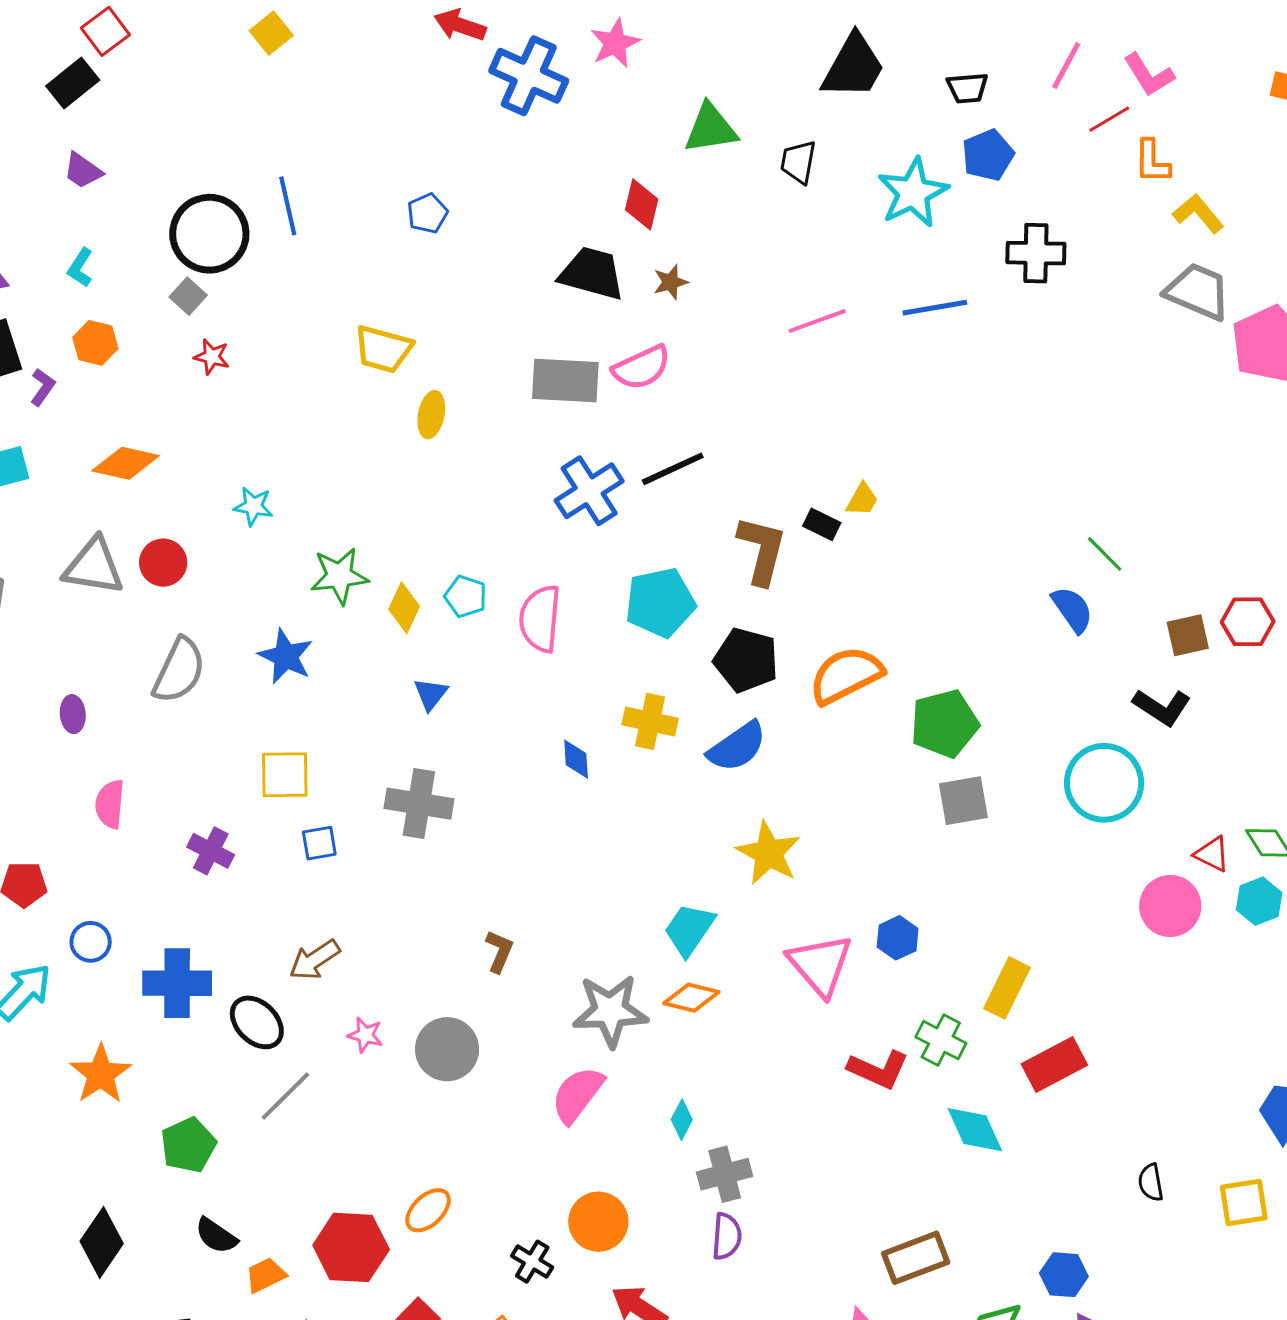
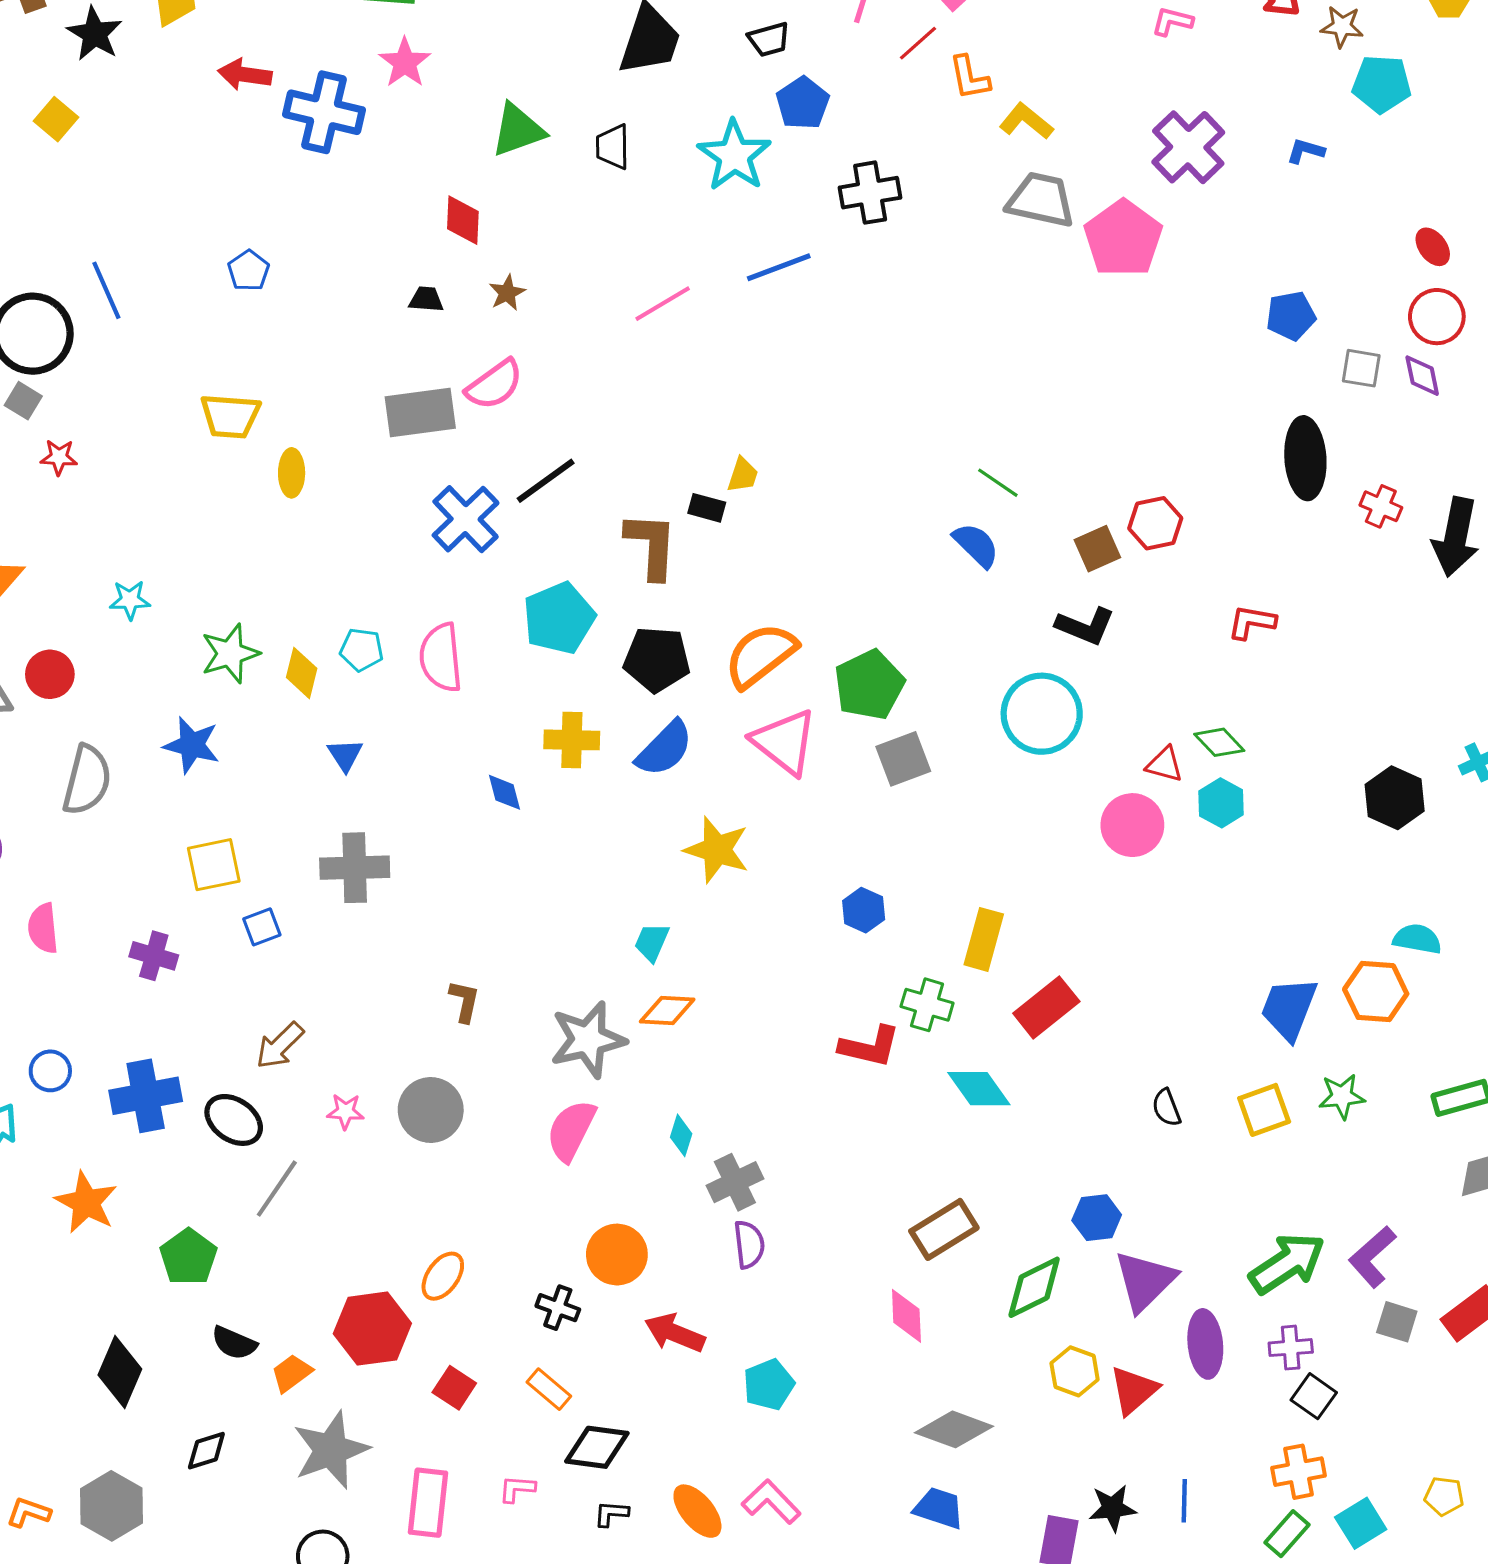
black trapezoid: (592, 273) -> (426, 299), size x0.5
cyan trapezoid: (689, 929) -> (652, 942), size x0.7
pink triangle: (820, 965) -> (785, 742), moved

